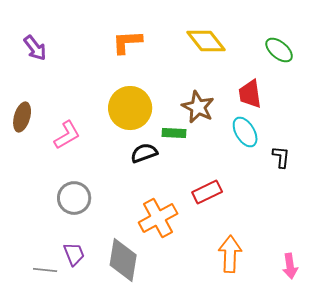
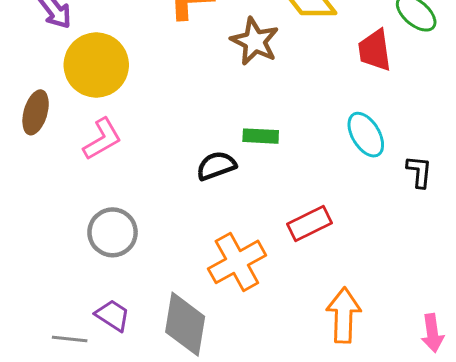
red trapezoid: (250, 94) -> (375, 50), moved
brown star: (198, 107) -> (255, 41), moved
yellow circle: (130, 108) -> (96, 65), moved
purple trapezoid: (74, 254) -> (113, 315), turned -35

